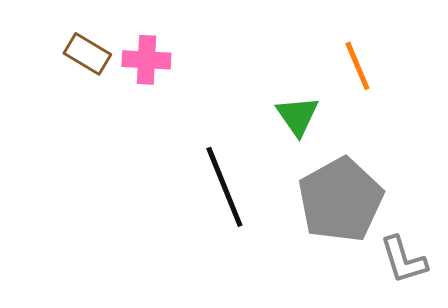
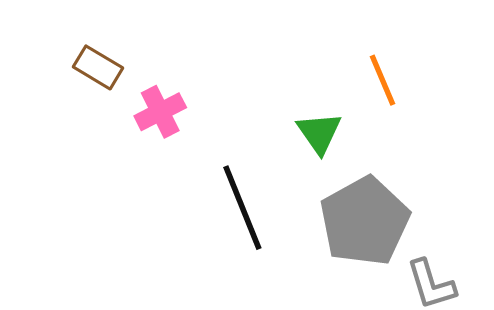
pink cross: (146, 60) -> (160, 112), moved, turned -30

